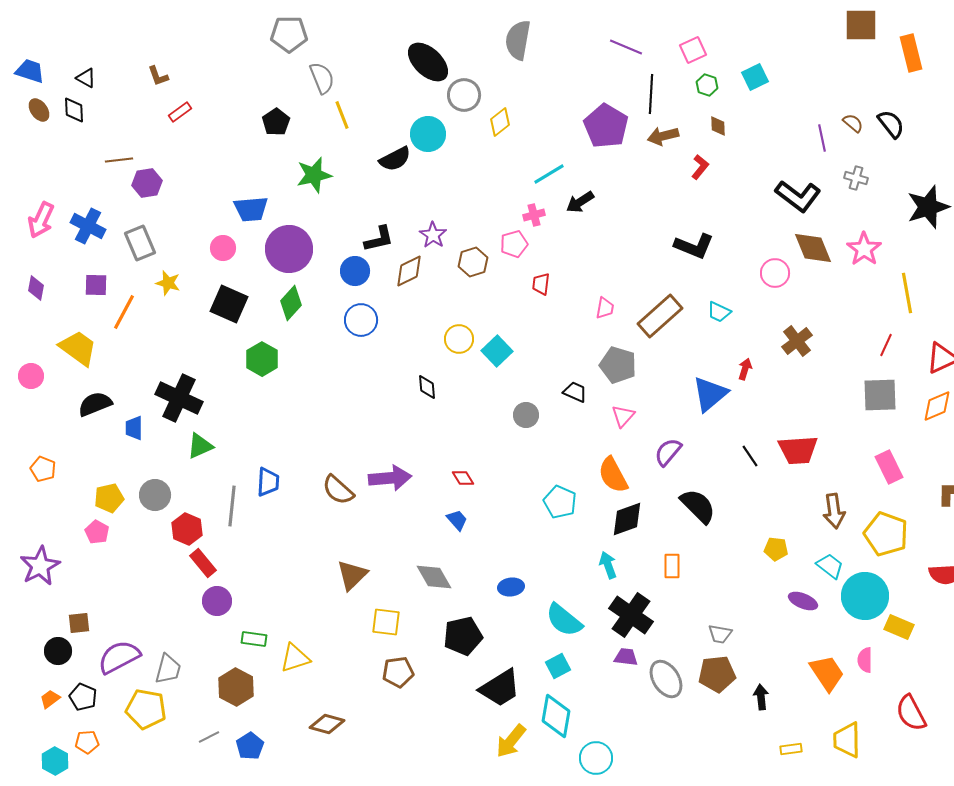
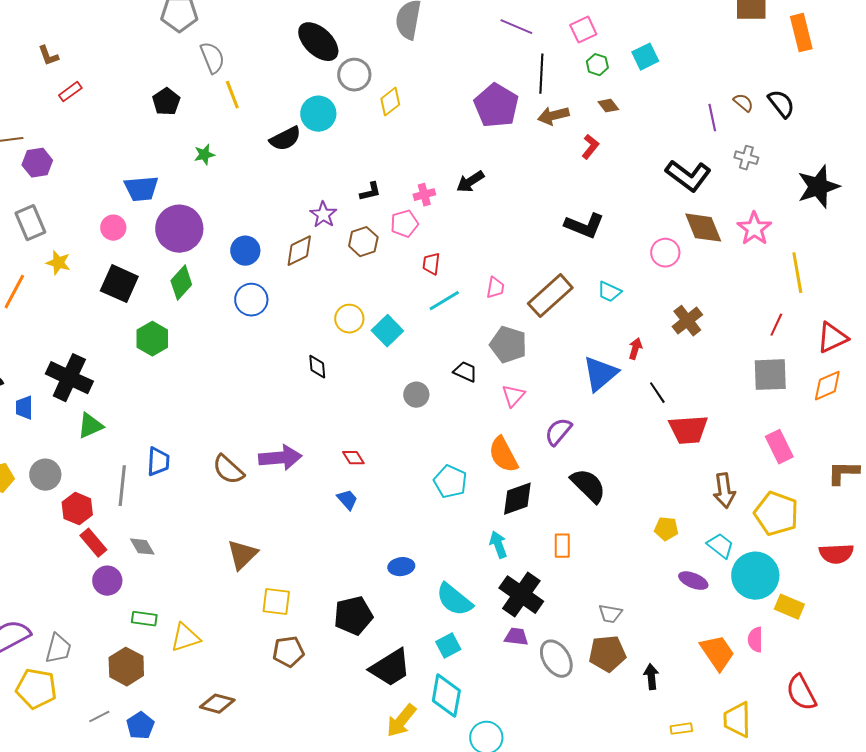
brown diamond: (718, 126) -> (608, 106), turned -35
cyan line: (549, 174) -> (444, 301), moved
green star: (314, 175) -> (204, 155), size x0.6
black L-shape: (379, 239) -> (370, 192), moved, size x0.7
black line: (750, 456) -> (657, 393), moved
gray diamond: (434, 577) -> (142, 547), moved, size x0.7

